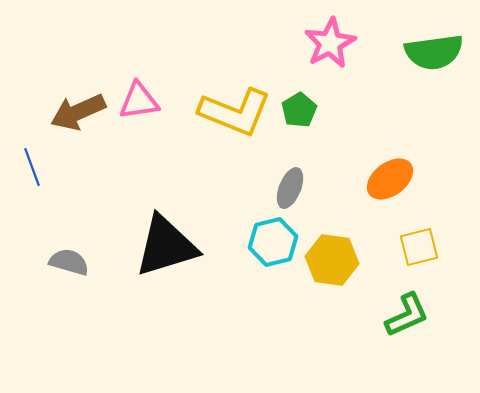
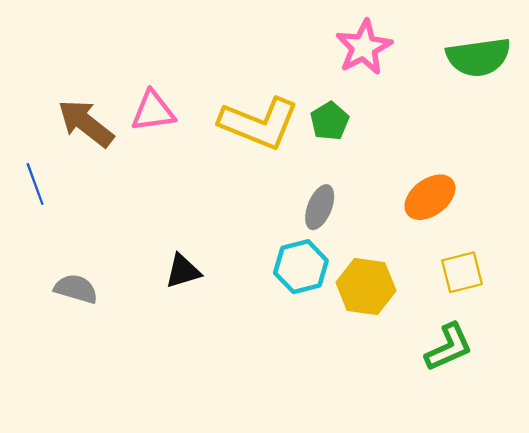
brown arrow: (78, 112) -> (86, 123), turned 62
black triangle: (166, 246) -> (183, 271), size x0.5

